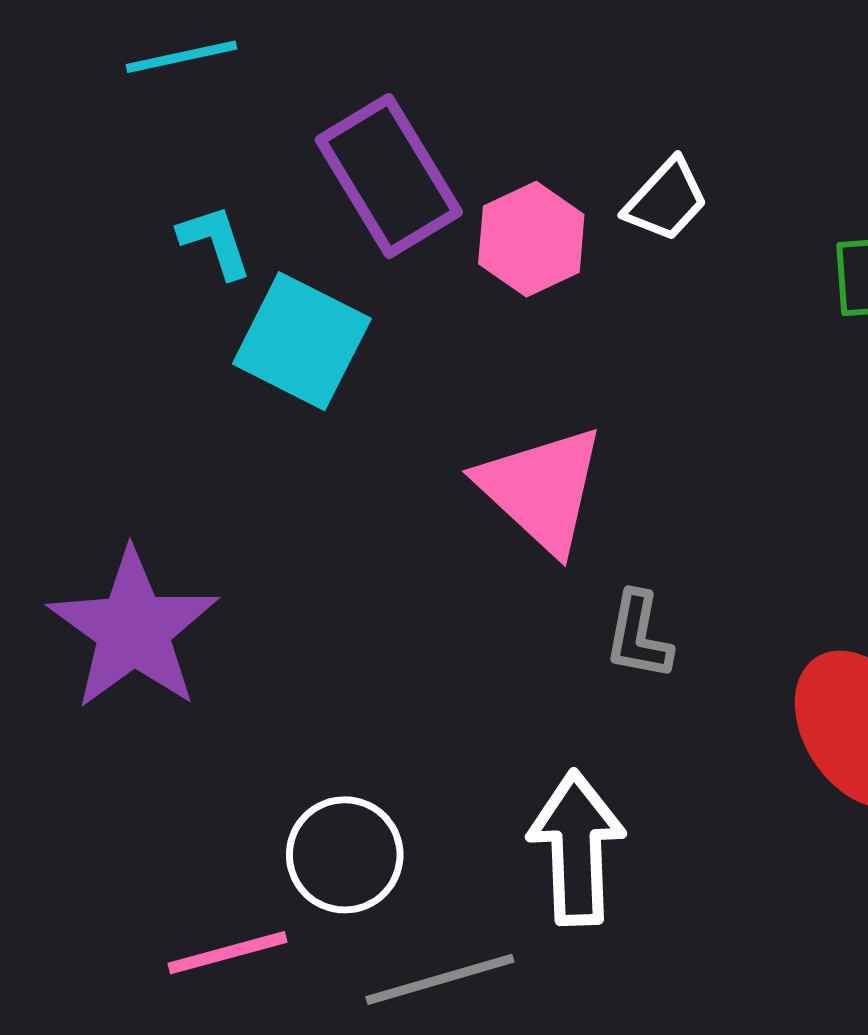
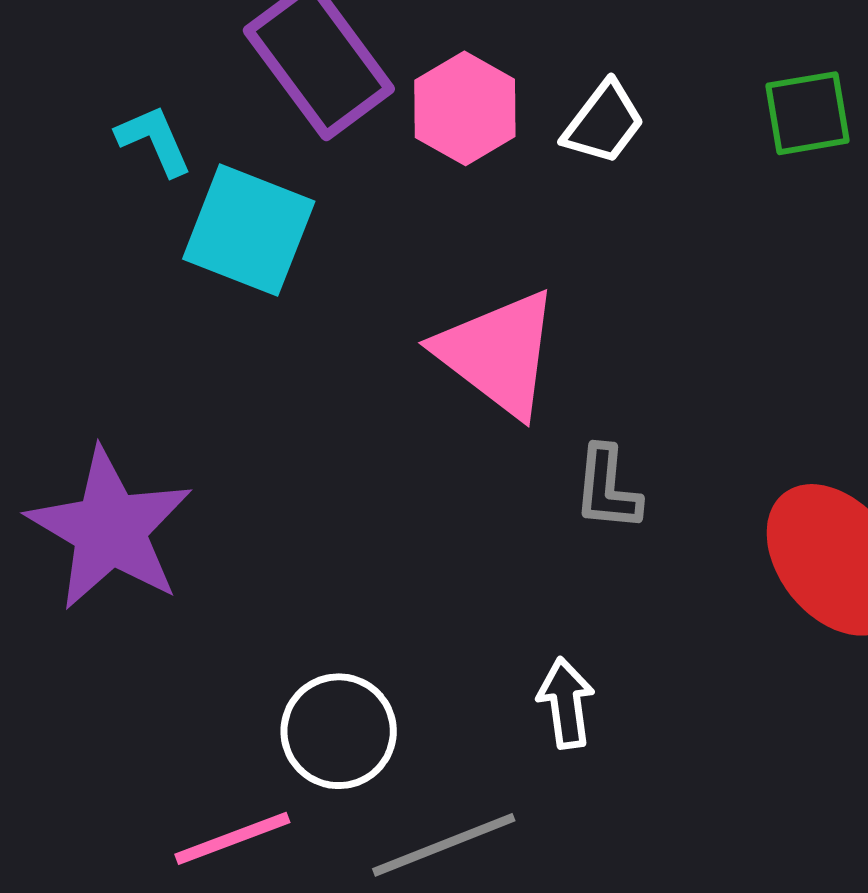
white trapezoid: (666, 200) -> (604, 123), moved
white arrow: (577, 848) -> (566, 703), size x0.6

